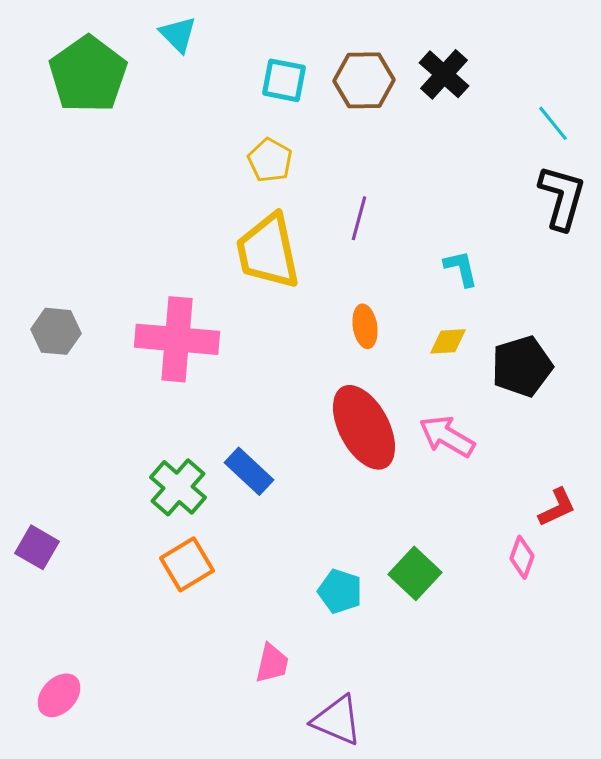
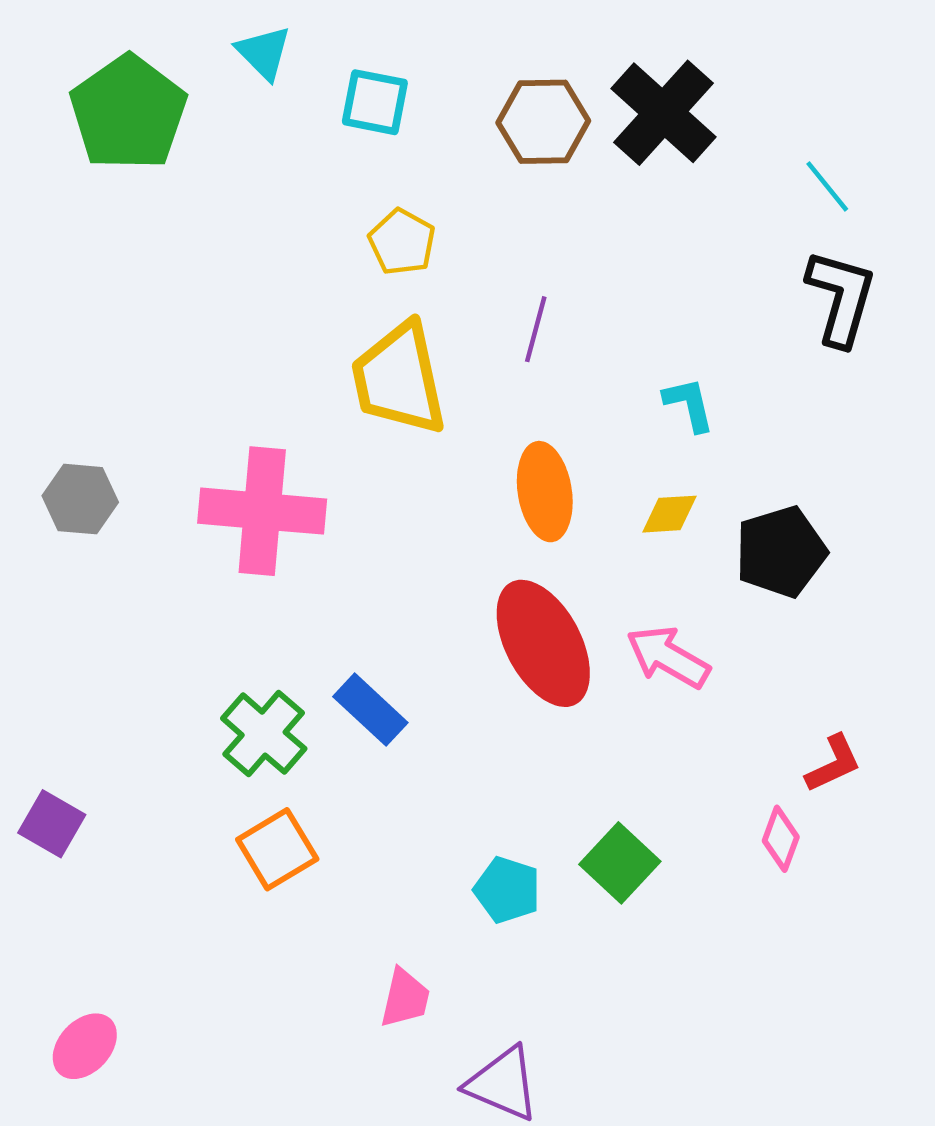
black cross: (444, 74) -> (664, 113), size x1.4
cyan square: (284, 80) -> (375, 102), moved
orange ellipse: (365, 326) -> (545, 492), size x1.5

